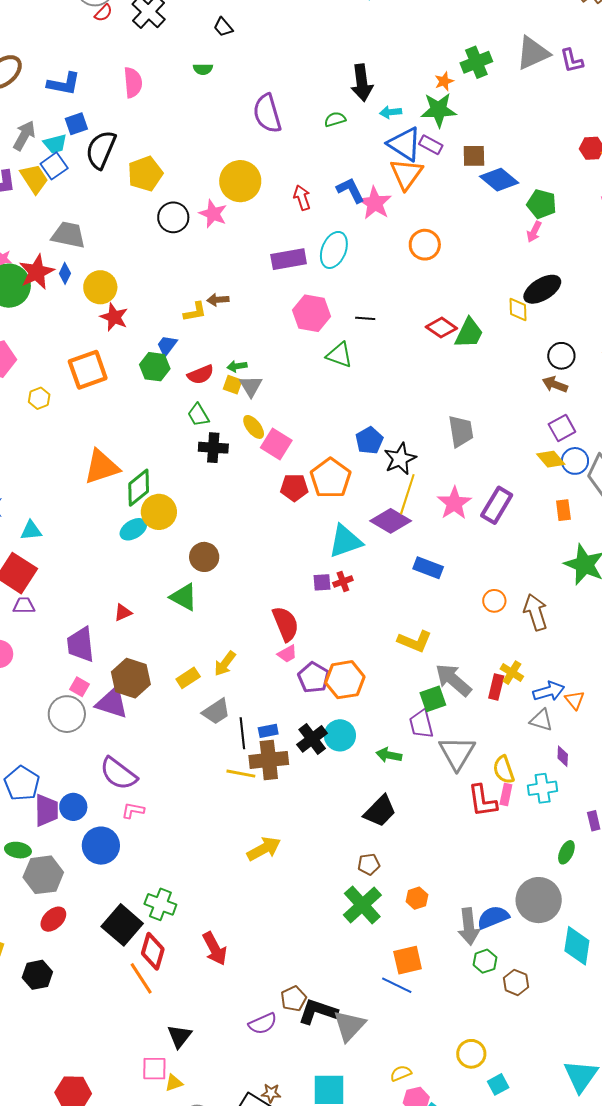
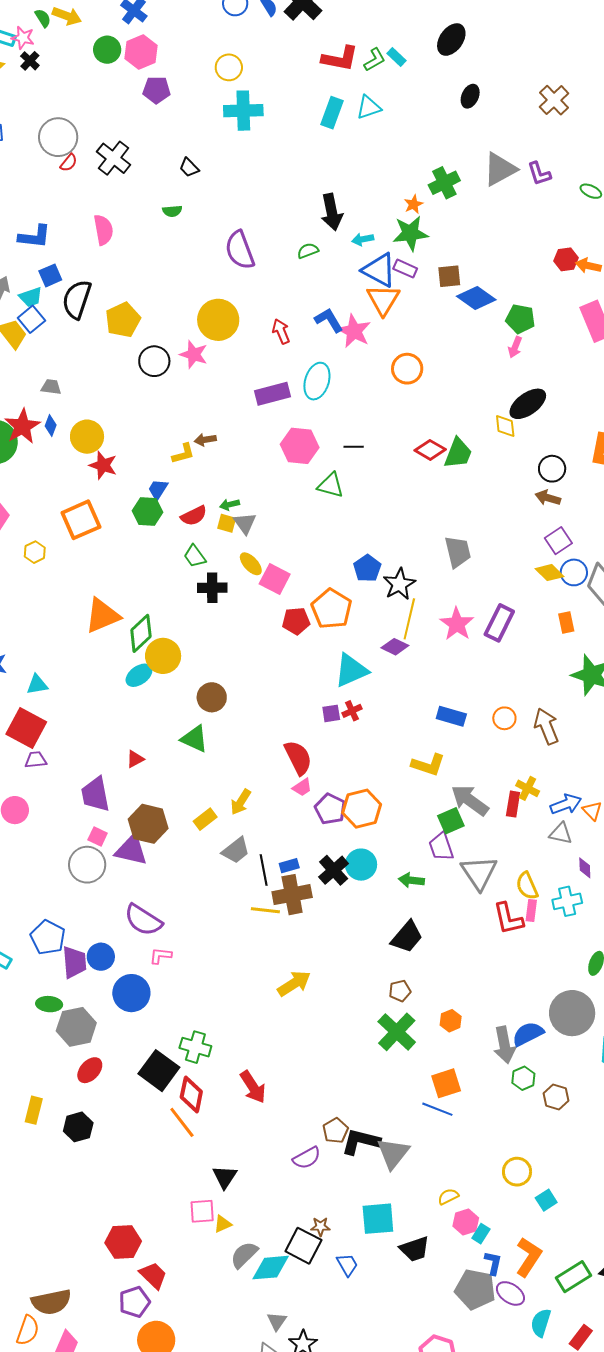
gray trapezoid: (68, 235) -> (51, 387), size x0.6
purple diamond: (391, 521) -> (395, 647), size x0.7
blue rectangle: (428, 568) -> (451, 716), moved

